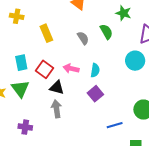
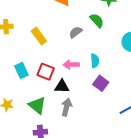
gray semicircle: (83, 38) -> (76, 32), turned -80
green triangle: (20, 89) -> (37, 105), moved
gray arrow: (57, 109) -> (66, 107), turned 36

